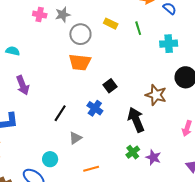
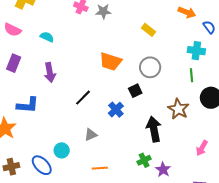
green line: (138, 28) -> (191, 75), moved
gray circle: (80, 34) -> (150, 67), moved
cyan cross: (169, 44) -> (196, 51), moved
black line: (60, 113) -> (83, 98), moved

